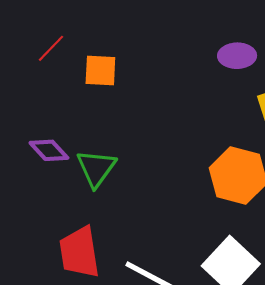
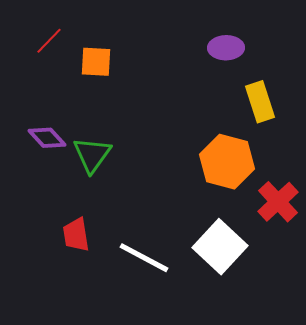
red trapezoid: (79, 252) -> (76, 235), size x0.7

